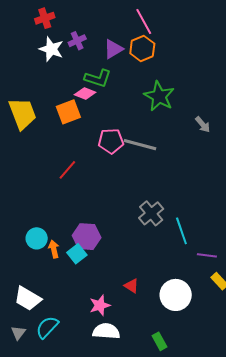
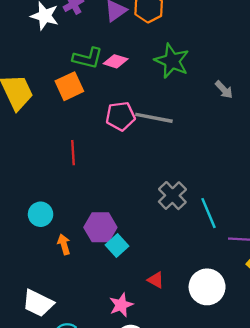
green L-shape: (98, 78) -> (88, 58), moved
pink diamond: (85, 94) -> (116, 61), moved
red line: (67, 170) -> (73, 153), turned -40
cyan circle: (37, 238) -> (41, 214), moved
cyan square: (77, 254) -> (117, 245), moved

